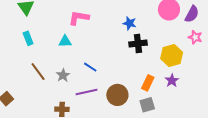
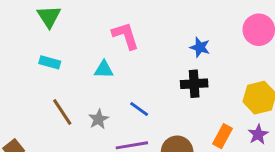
pink L-shape: (79, 18) -> (126, 36), turned 60
cyan rectangle: (28, 38) -> (50, 62), turned -56
black cross: (138, 44) -> (194, 84), moved

